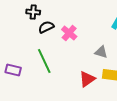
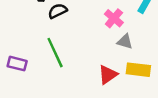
pink cross: (69, 33) -> (114, 18), moved

